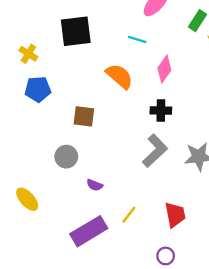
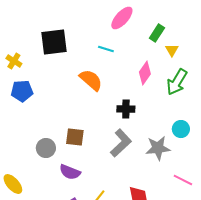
pink diamond: (164, 69) -> (145, 73), moved
brown square: (84, 116) -> (75, 137), moved
purple semicircle: (95, 185) -> (70, 172), size x1.5

